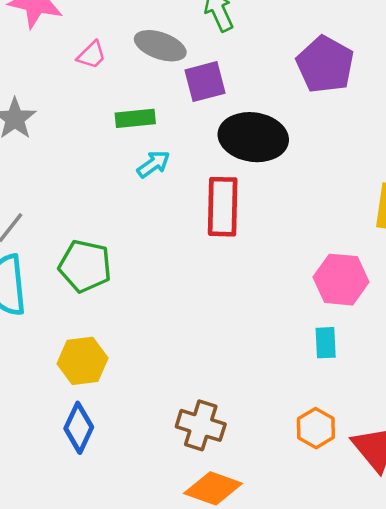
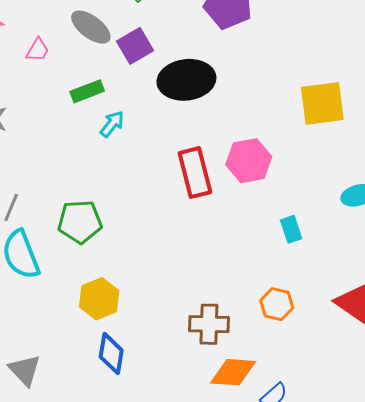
gray ellipse: (160, 46) -> (91, 27), turned 33
red rectangle: (223, 207) -> (195, 173), moved
pink hexagon: (341, 280) -> (249, 161), moved
orange hexagon: (316, 428) -> (277, 304), moved

